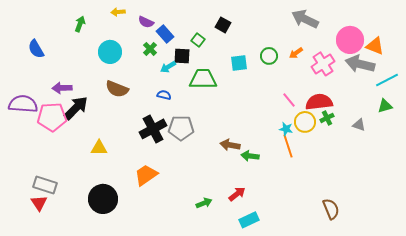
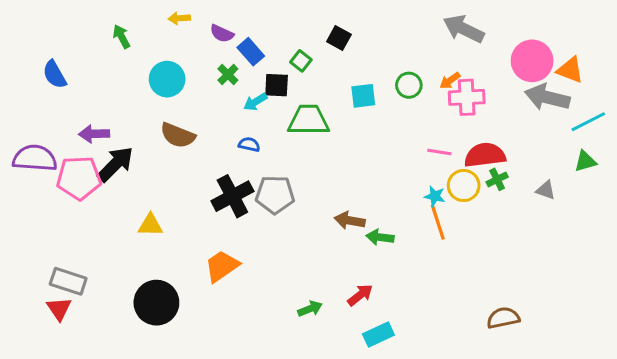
green arrow: (80, 24) -> (121, 36), turned -49
pink cross: (323, 64) -> (467, 97), moved, turned 30
pink line: (289, 100) -> (439, 152), turned -42
brown semicircle: (331, 209) -> (503, 318), turned -80

